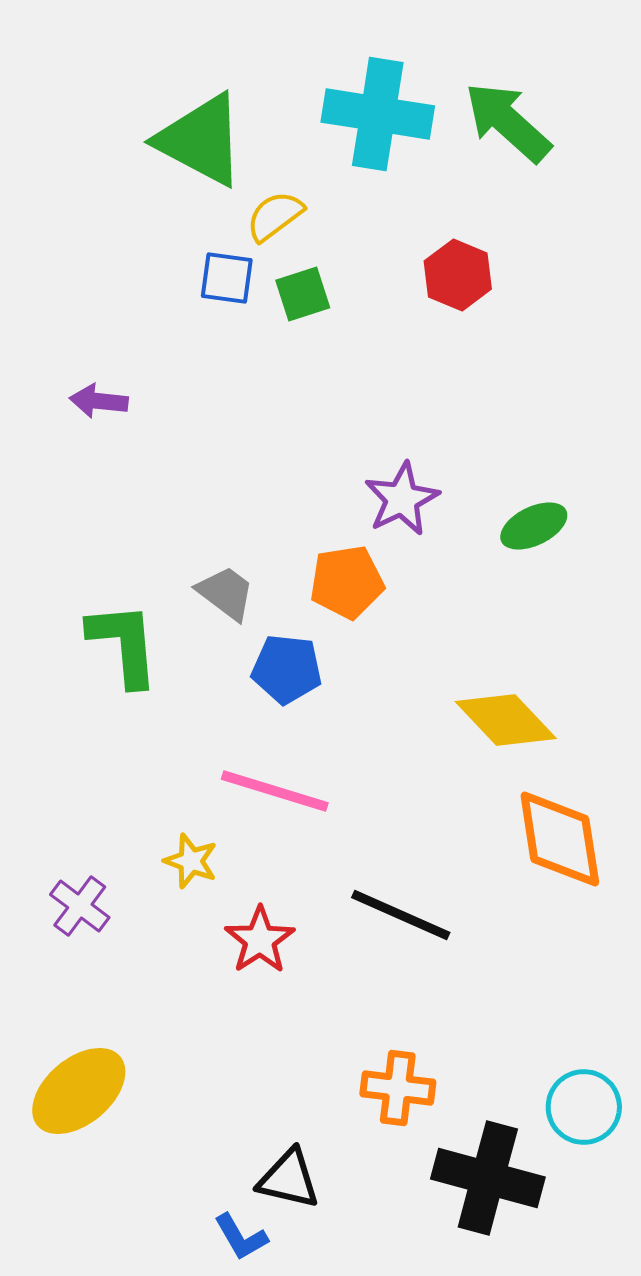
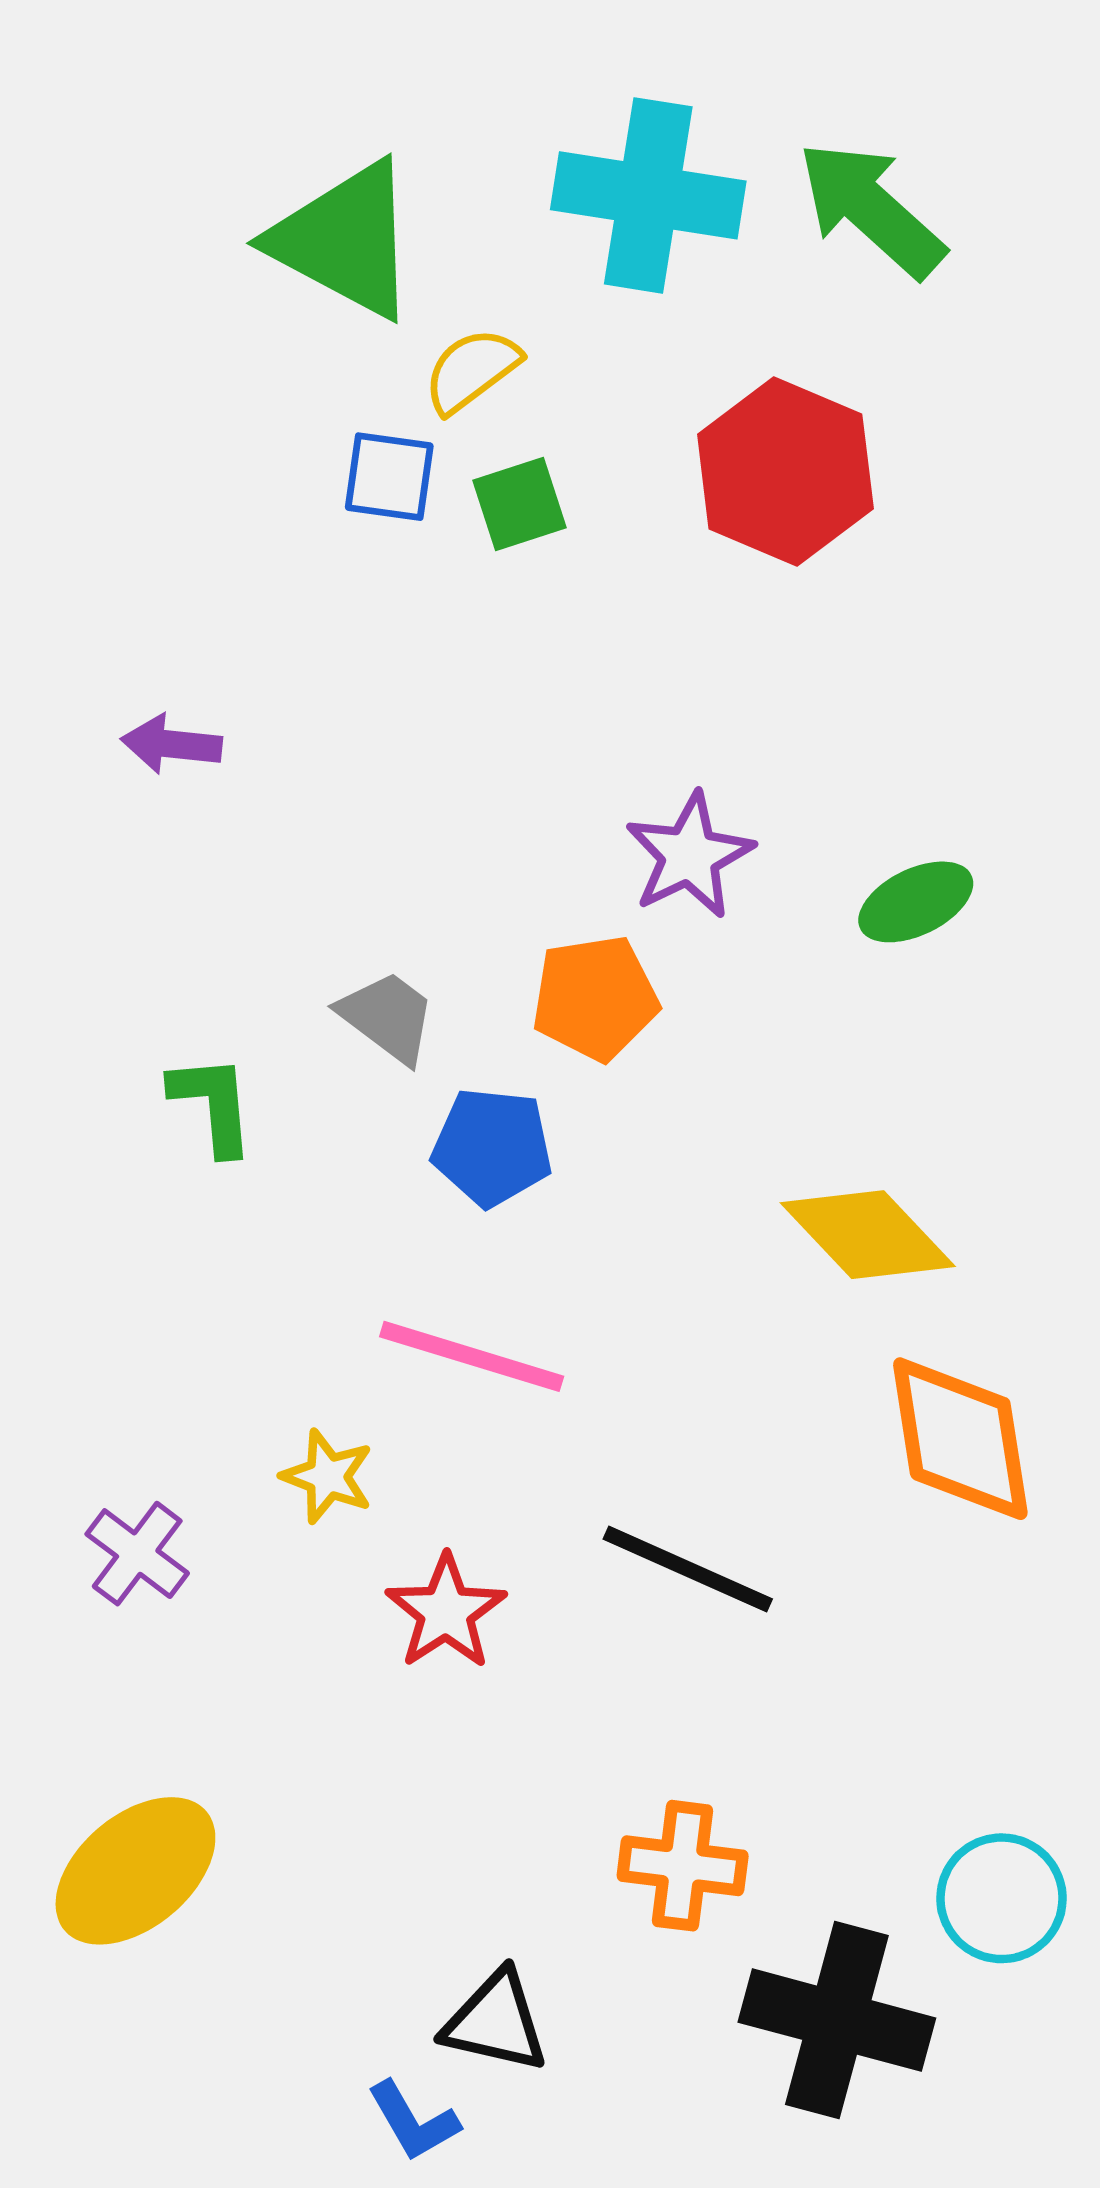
red hexagon: (458, 275) -> (785, 471), size x1.5
purple arrow: (99, 401) -> (171, 744), moved
green L-shape: (124, 644) -> (213, 1104), size x0.7

